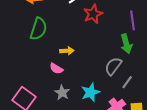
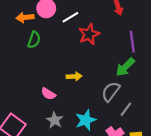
green semicircle: (38, 29) -> (34, 40), moved, size x0.7
green arrow: (126, 44) -> (125, 67), turned 60
yellow arrow: (67, 51) -> (74, 76), moved

